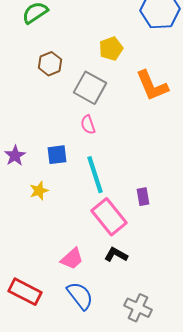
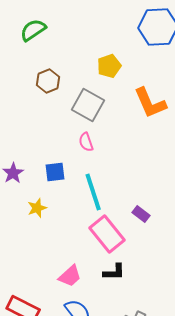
purple rectangle: (143, 197) -> (141, 214), turned -42
black L-shape: (116, 255) -> (114, 272), turned 150

